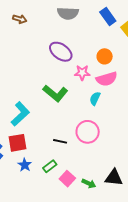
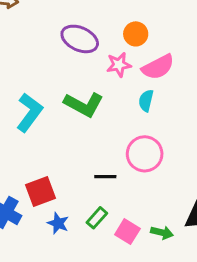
orange circle: (105, 56) -> (136, 34), moved
cyan L-shape: (20, 114) -> (29, 112), moved

